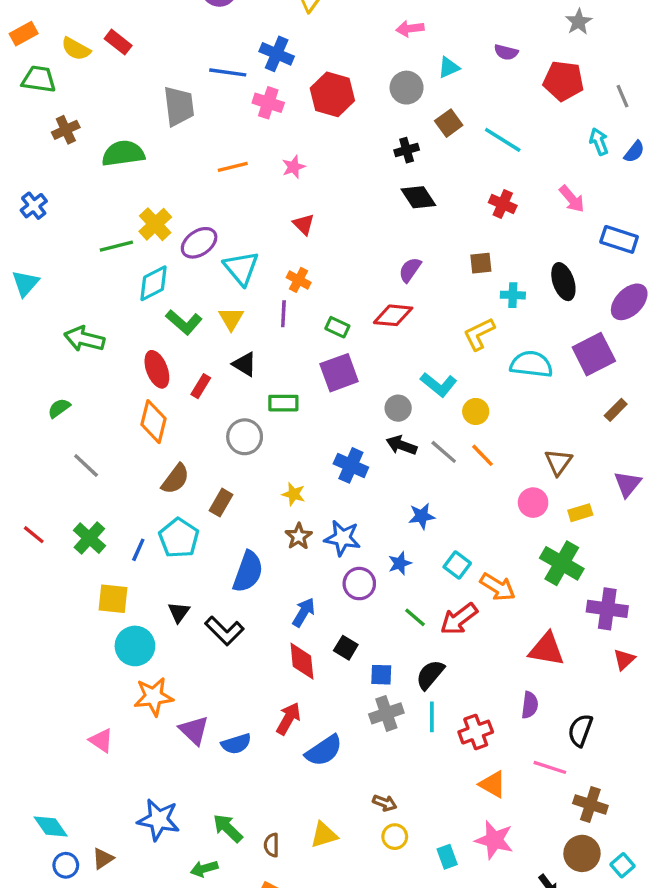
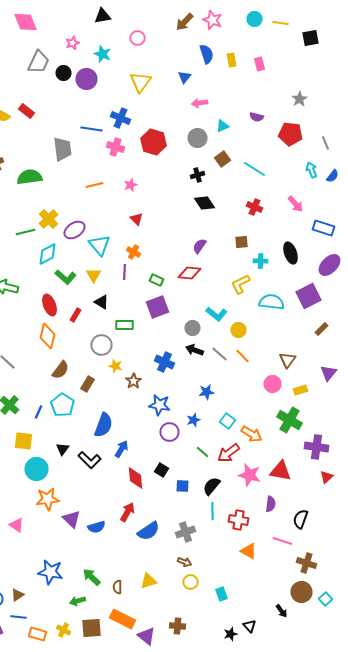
yellow star: (294, 494) -> (116, 366), moved
brown star: (299, 536) -> (134, 381), moved
blue arrow: (304, 612) -> (122, 449), moved
gray cross: (386, 713) -> (186, 532), moved
red cross: (476, 732) -> (238, 520), turned 30
pink star: (494, 840) -> (250, 475), moved

